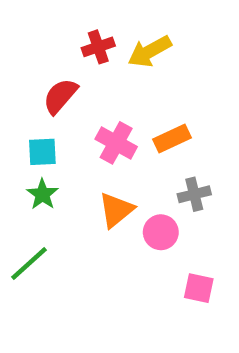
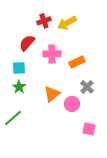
pink cross: (116, 143) -> (52, 54), moved, turned -30
gray cross: (194, 194) -> (87, 87), turned -32

